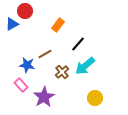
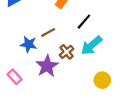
pink rectangle: (21, 85) -> (15, 77), moved
purple star: (44, 97) -> (47, 66), moved

